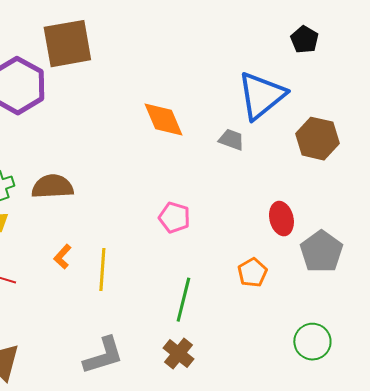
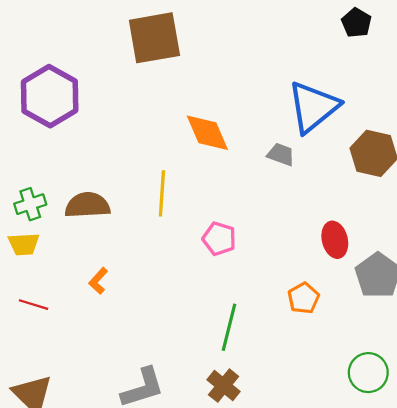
black pentagon: (304, 40) -> (356, 23), moved
brown square: (67, 44) -> (154, 38), moved
yellow line: (102, 270) -> (162, 193), moved

